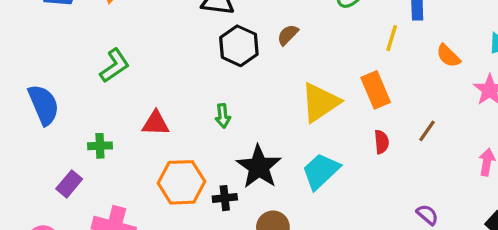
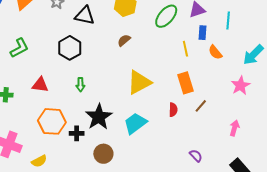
yellow line: (392, 38) -> (185, 49), turned -35
black hexagon: (239, 46) -> (70, 48), moved
orange semicircle: (448, 56) -> (215, 52), moved
orange rectangle: (376, 90) -> (185, 83), moved

